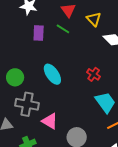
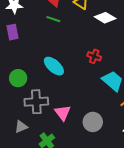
purple rectangle: (39, 33) -> (12, 32), moved
pink triangle: (50, 121) -> (63, 113), turned 36

